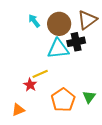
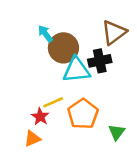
brown circle: (59, 24) -> (63, 48), moved
orange pentagon: (63, 100) -> (83, 114), moved
orange triangle: (18, 110) -> (32, 139), moved

